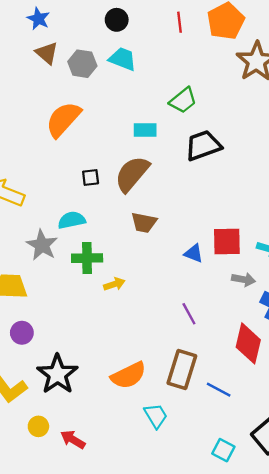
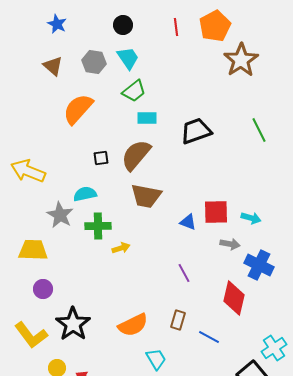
brown triangle: (47, 53) -> (53, 66), moved
cyan trapezoid: (123, 59) -> (128, 58), turned 35
green trapezoid: (183, 100) -> (134, 91), moved
brown trapezoid: (144, 223) -> (146, 196), size x1.4
brown rectangle: (182, 369) -> (178, 320), size x0.6

